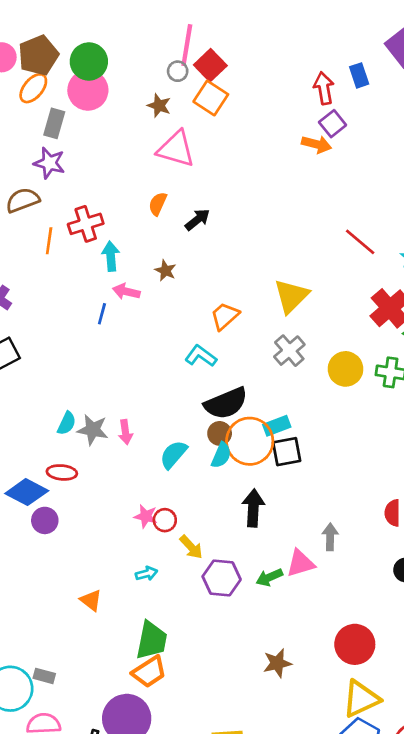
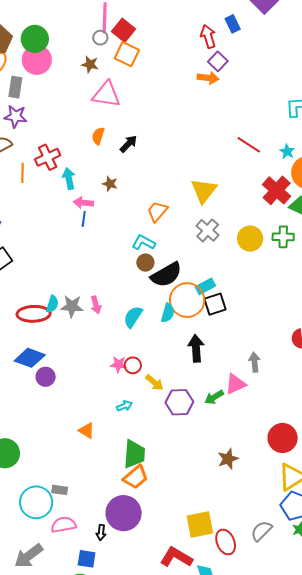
blue line: (102, 314) -> (84, 219), moved
brown circle: (220, 433) -> (145, 263), moved
red ellipse: (62, 472) -> (34, 314), moved, size x1.5

